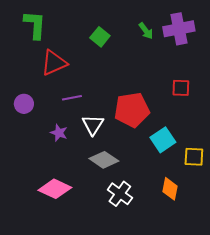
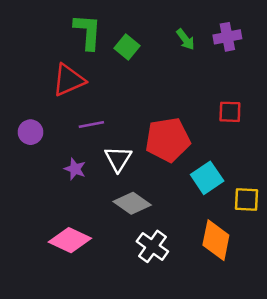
green L-shape: (35, 25) -> (88, 32), moved
purple cross: (179, 29) -> (227, 37), size x0.7
orange diamond: (170, 189) -> (216, 240), size x1.4

